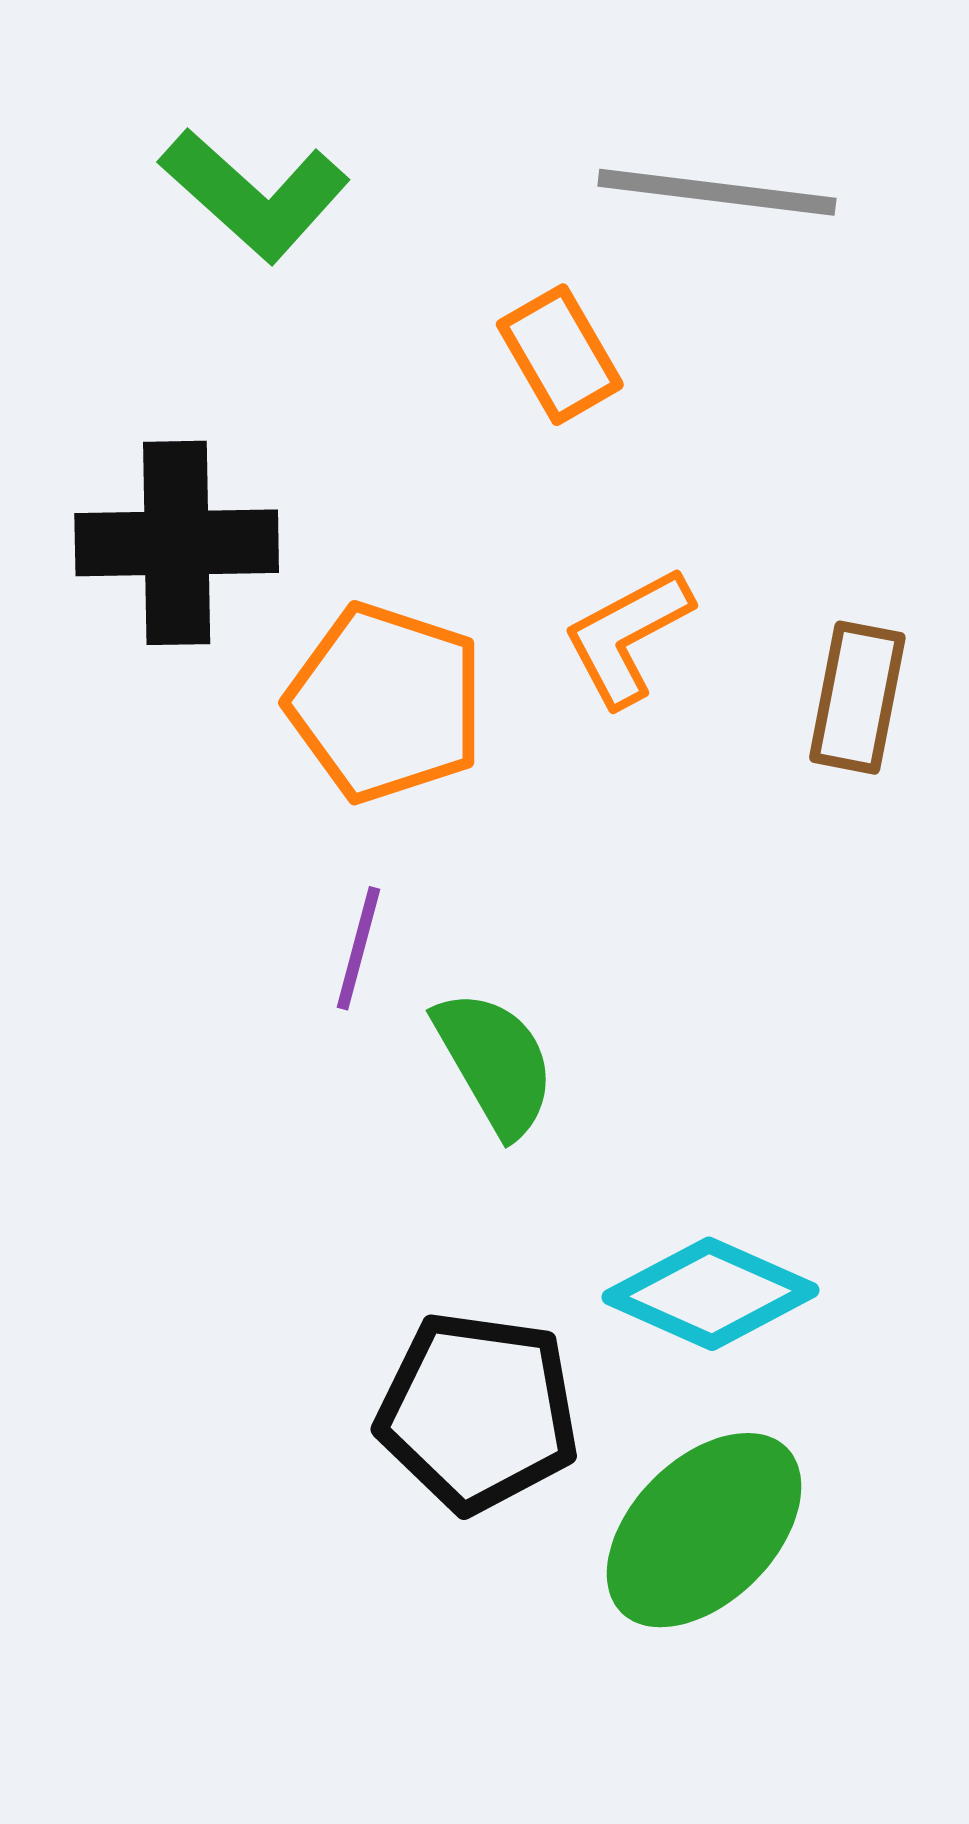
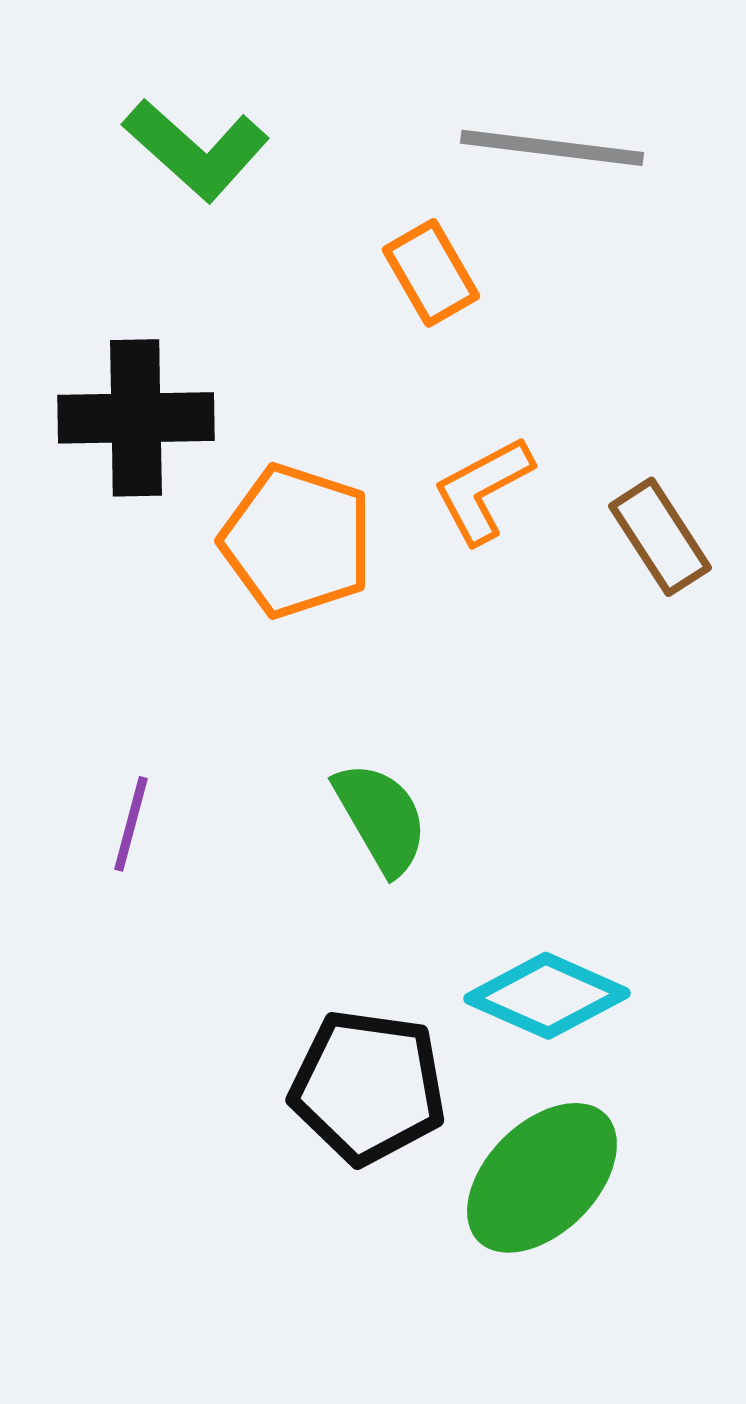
brown rectangle: (857, 698) -> (660, 537), turned -44
purple line: (358, 948) -> (131, 824), moved

